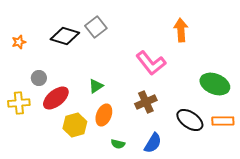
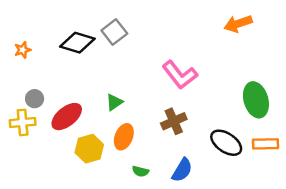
orange arrow: (181, 30) -> (238, 24), moved, turned -105
gray circle: (39, 78) -> (35, 99), moved
green ellipse: (215, 84) -> (256, 100), turned 52

